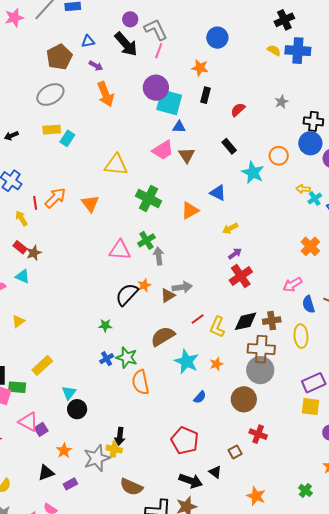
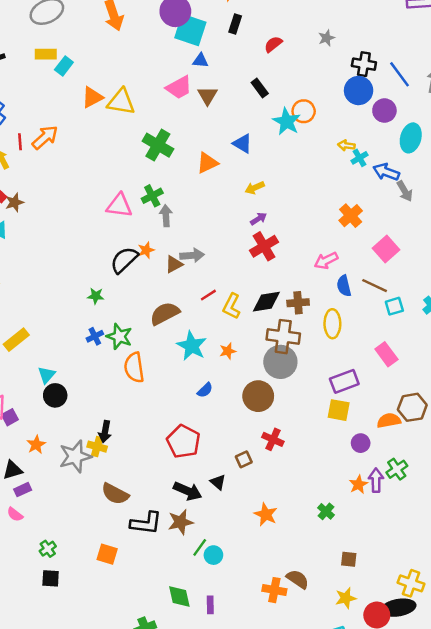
orange circle: (279, 156) -> (304, 111), moved
orange triangle: (90, 204) -> (92, 97), moved, turned 36
purple rectangle: (70, 484) -> (23, 490), moved

